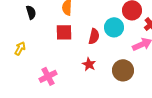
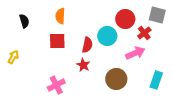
red star: (89, 64) -> (83, 65), moved
pink cross: (48, 76) -> (56, 85), moved

